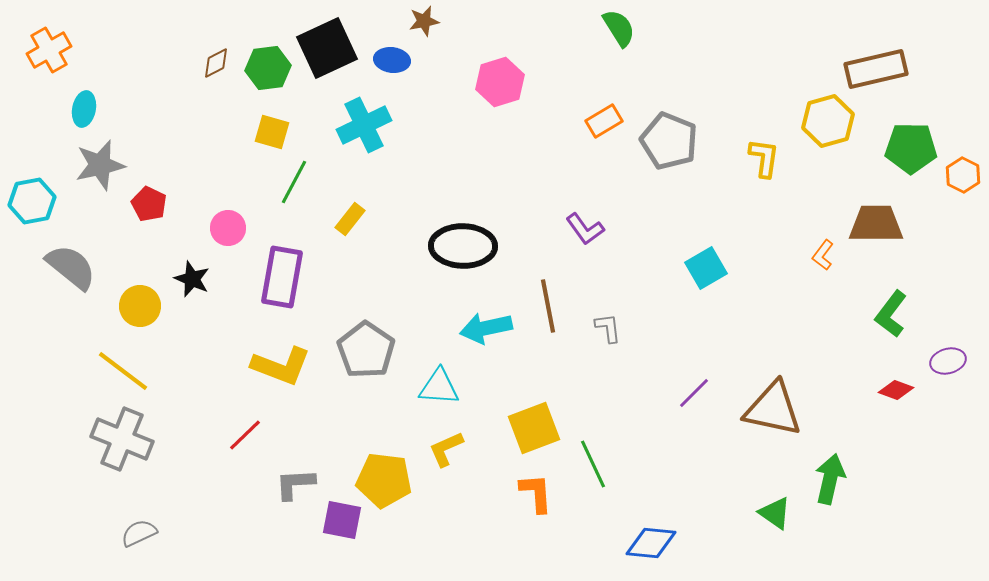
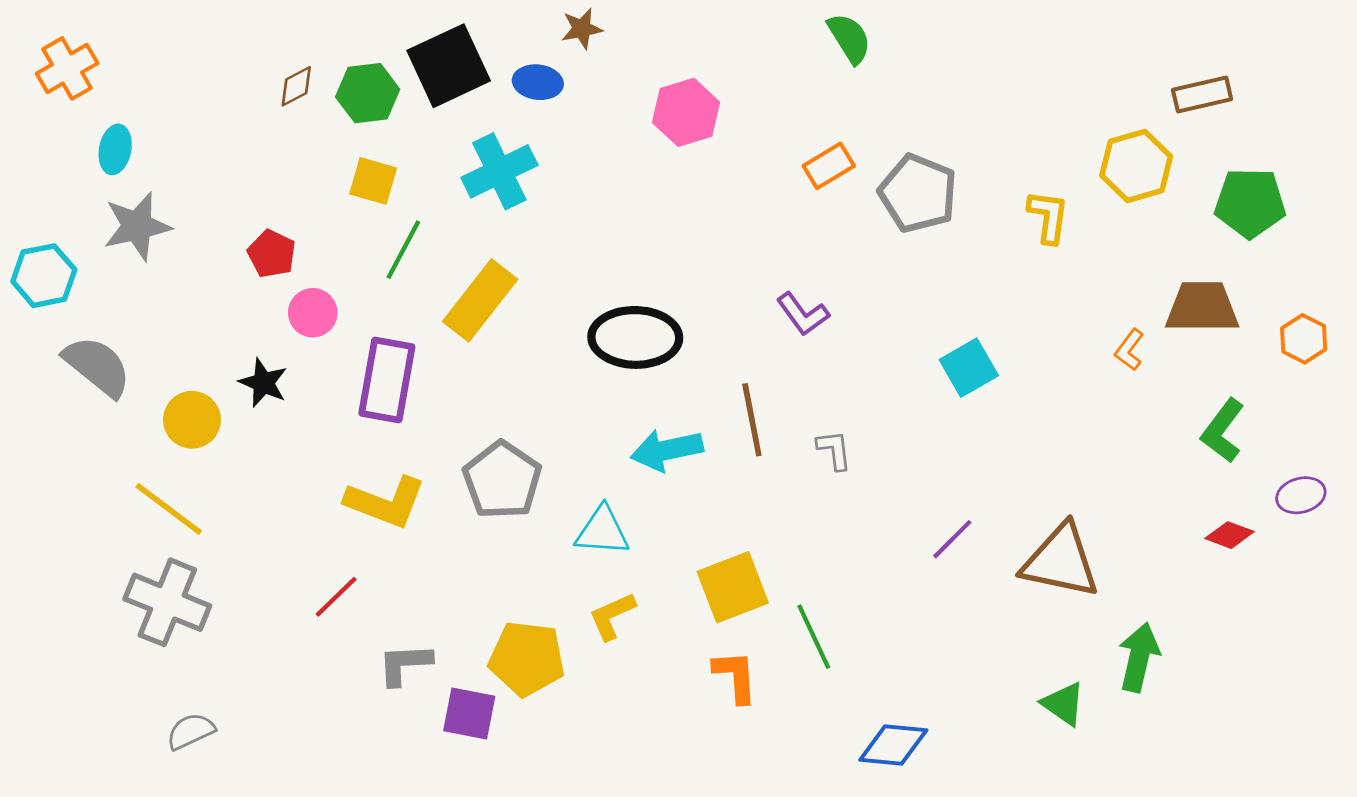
brown rectangle: (876, 69) -> (1202, 95), size x0.7
orange hexagon: (963, 175) -> (1304, 339), moved
red pentagon: (149, 204) -> (272, 254), moved
yellow rectangle: (350, 219) -> (480, 300), size x1.8

